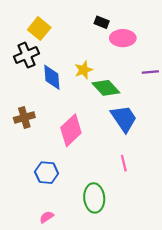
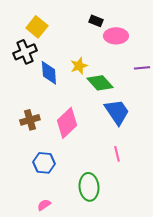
brown cross: (24, 118) -> (30, 120), moved

